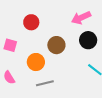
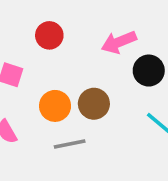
pink arrow: (81, 18) -> (119, 42), moved
brown circle: (56, 45) -> (94, 104), moved

